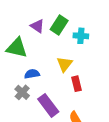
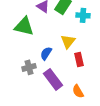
blue semicircle: (32, 74) -> (46, 53), moved, turned -48
gray cross: (22, 92) -> (29, 67), turned 32

